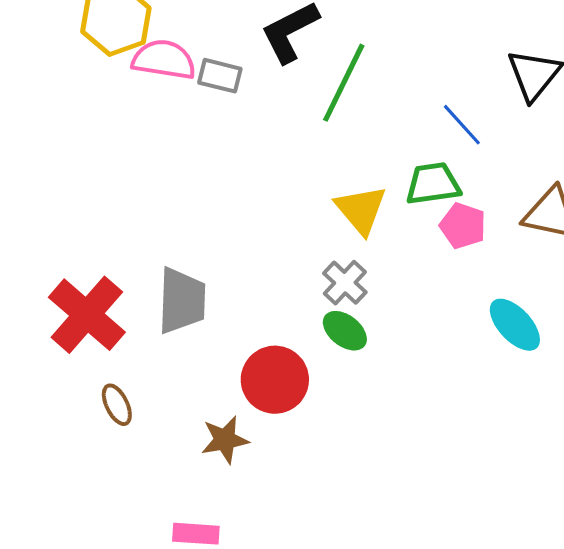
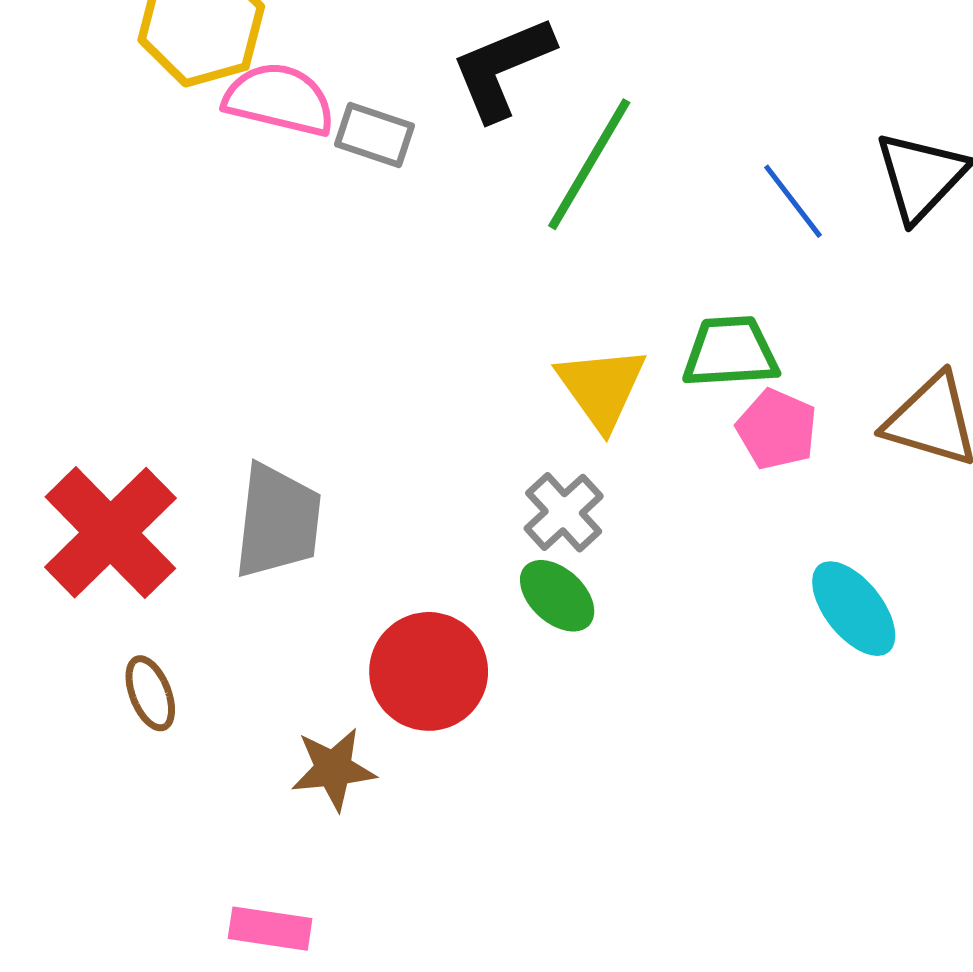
blue line: (462, 125) -> (793, 201), moved

